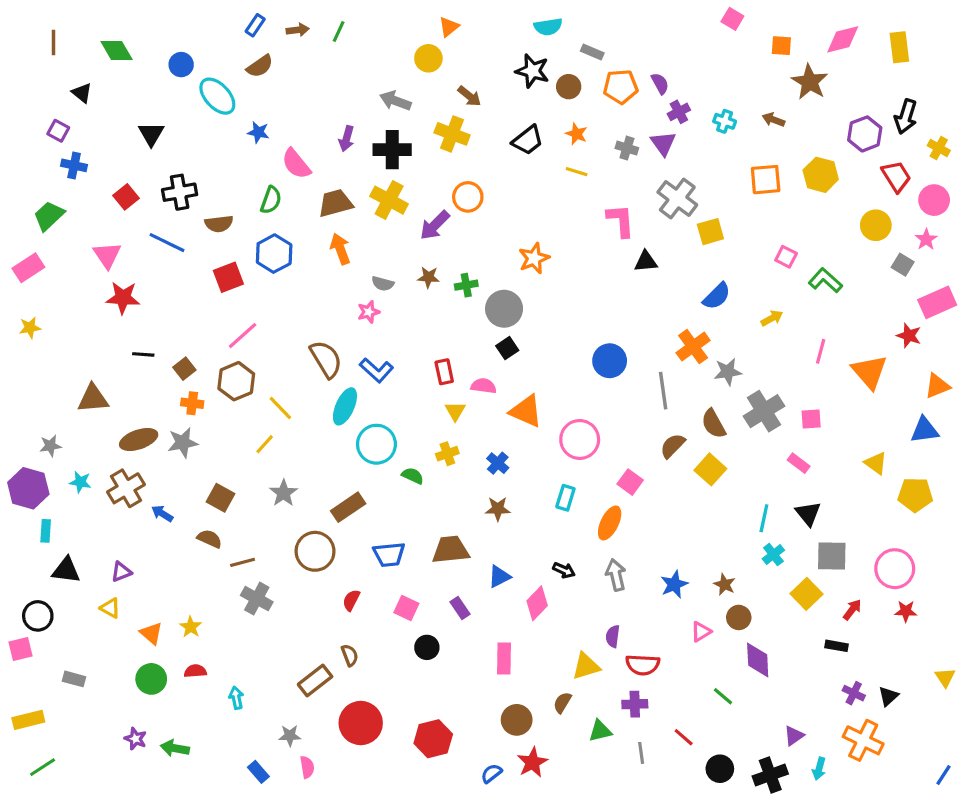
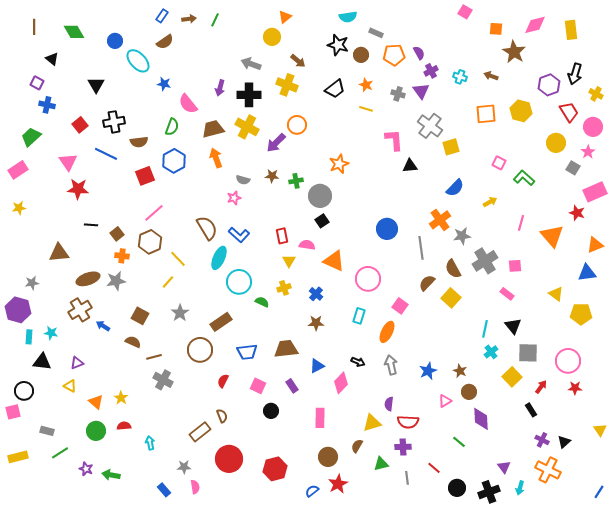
cyan star: (80, 482) -> (51, 333), moved
black rectangle: (836, 646) -> (531, 410), turned 48
purple triangle: (794, 736) -> (504, 467), turned -32
green line: (43, 767) -> (60, 453), moved

